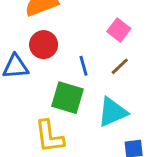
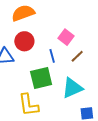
pink square: (119, 30) -> (66, 37), moved
green square: (68, 98) -> (41, 78), turned -30

